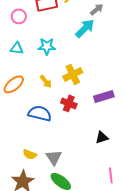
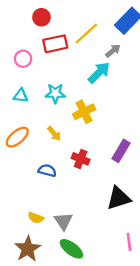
yellow cross: (73, 74) -> (84, 112), moved
purple rectangle: (104, 96) -> (121, 151), turned -42
blue semicircle: (40, 113) -> (47, 170), size x0.7
black triangle: (102, 137) -> (119, 198), size x1.6

